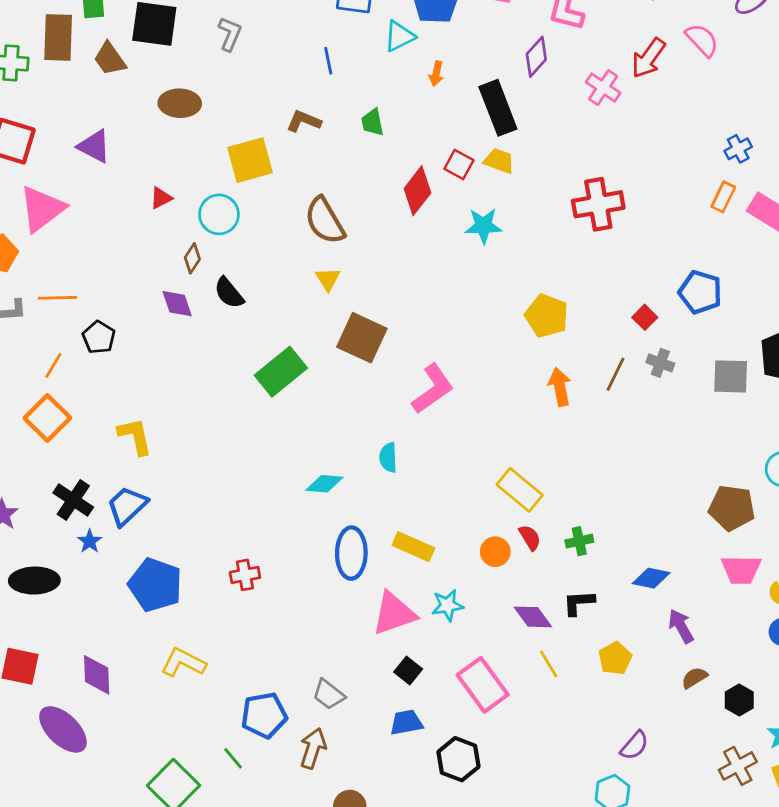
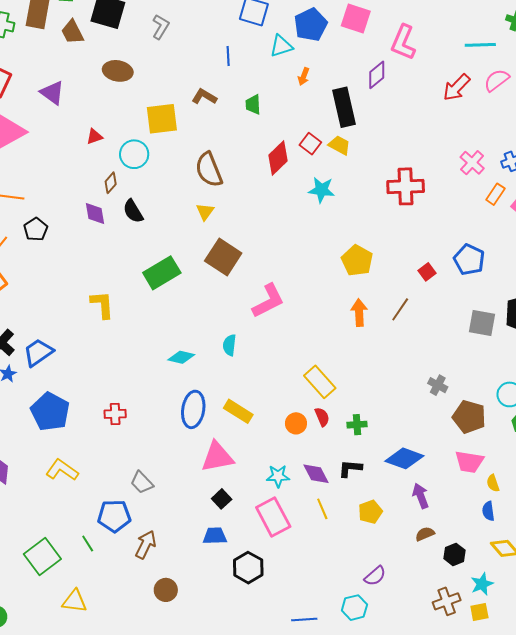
pink semicircle: (702, 40) -> (497, 80), turned -92
pink cross: (603, 88) -> (472, 163), moved
gray cross: (660, 363) -> (438, 385), moved
yellow L-shape: (135, 436) -> (102, 305), moved
blue diamond: (651, 578) -> (404, 458), size x1.4
cyan star: (447, 605) -> (278, 476), moved
gray trapezoid: (329, 694) -> (142, 482), moved

